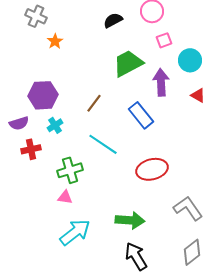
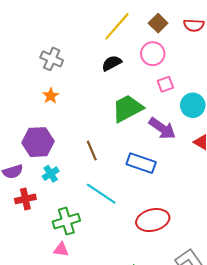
gray cross: (36, 16) -> (52, 59), moved
orange star: (55, 41) -> (51, 96), moved
purple arrow: (161, 82) -> (162, 128), turned 128
brown line: (94, 103) -> (92, 151), turned -60
blue rectangle: (141, 115) -> (141, 163), turned -32

